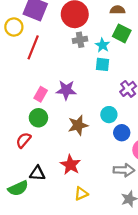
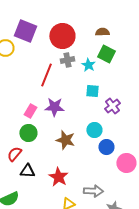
red line: (33, 47) -> (46, 75), moved
cyan square: (103, 64) -> (92, 91), moved
brown star: (78, 125) -> (65, 140), turned 30
gray arrow: (124, 170) -> (93, 191), moved
black triangle: (37, 173) -> (27, 171), moved

